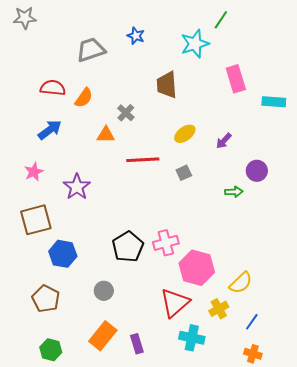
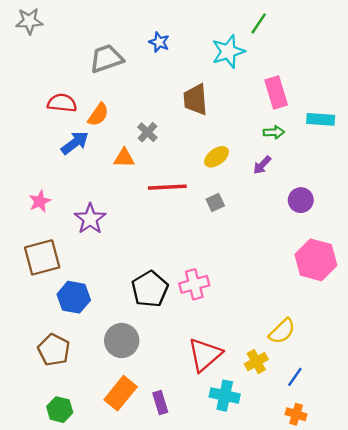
blue arrow: (50, 130) -> (75, 143), moved
green arrow: (234, 192) -> (274, 132), moved
pink hexagon: (197, 268) -> (316, 260), moved
gray circle: (104, 291) -> (122, 341), size x1.5

